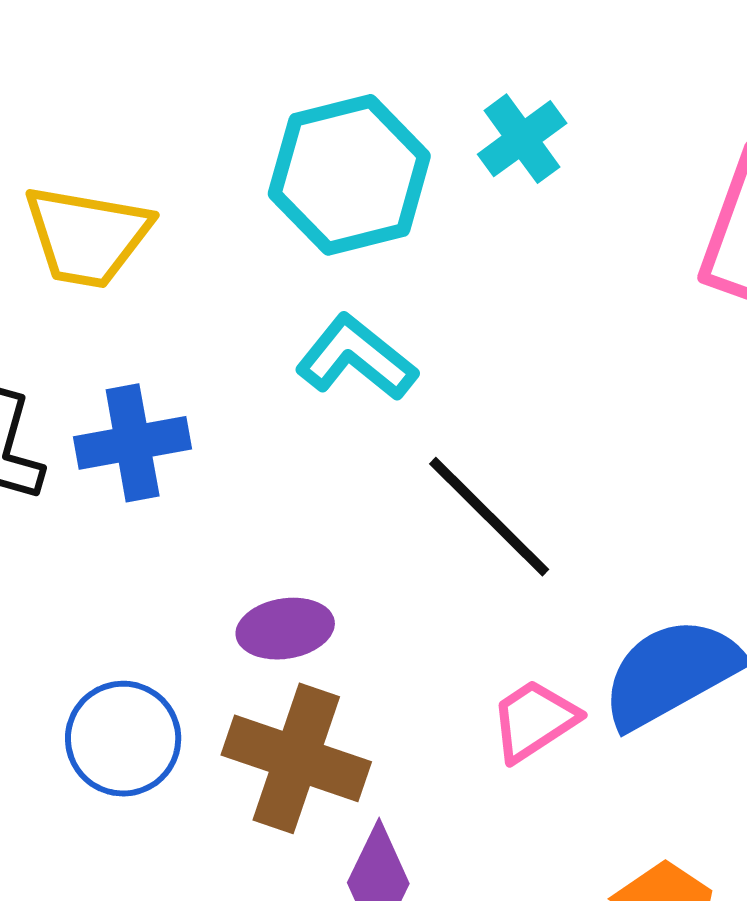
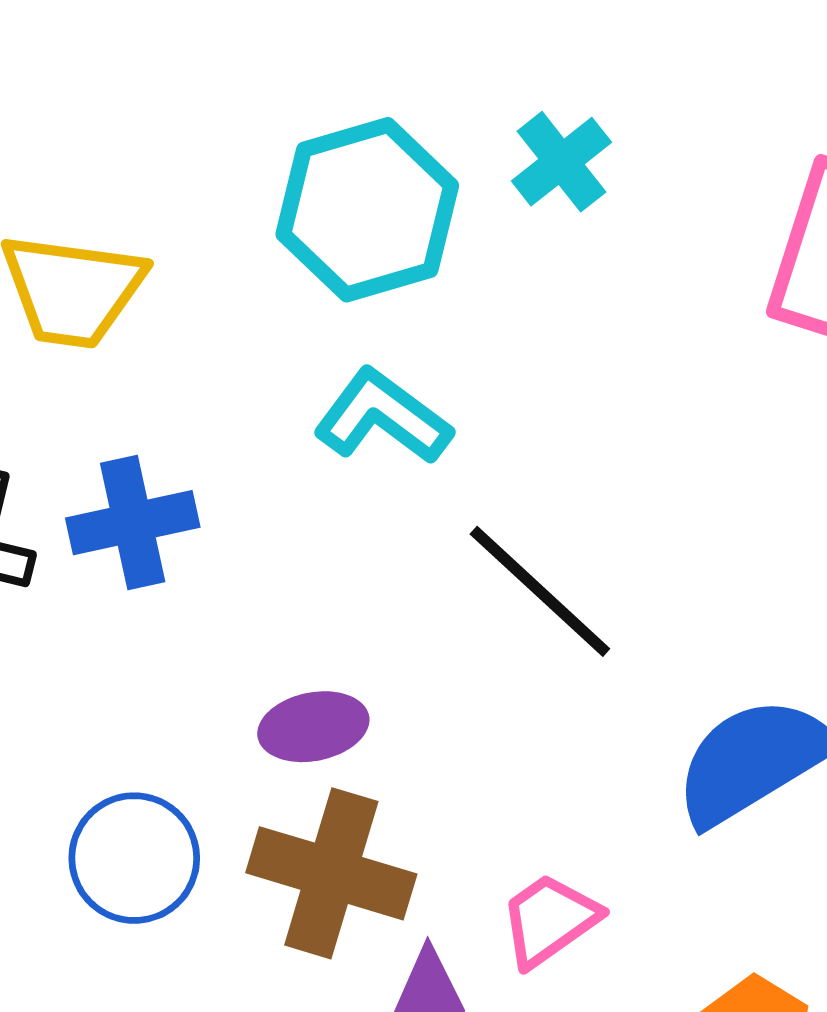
pink trapezoid: (534, 720) -> (549, 920), moved

